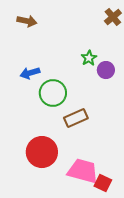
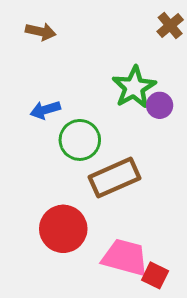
green star: (89, 58) -> (134, 87), size x1.8
brown rectangle: (76, 118) -> (114, 178), size x1.4

